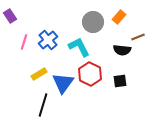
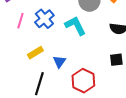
red hexagon: (90, 74) -> (83, 81), moved
blue triangle: (63, 83) -> (59, 62), size x0.6

